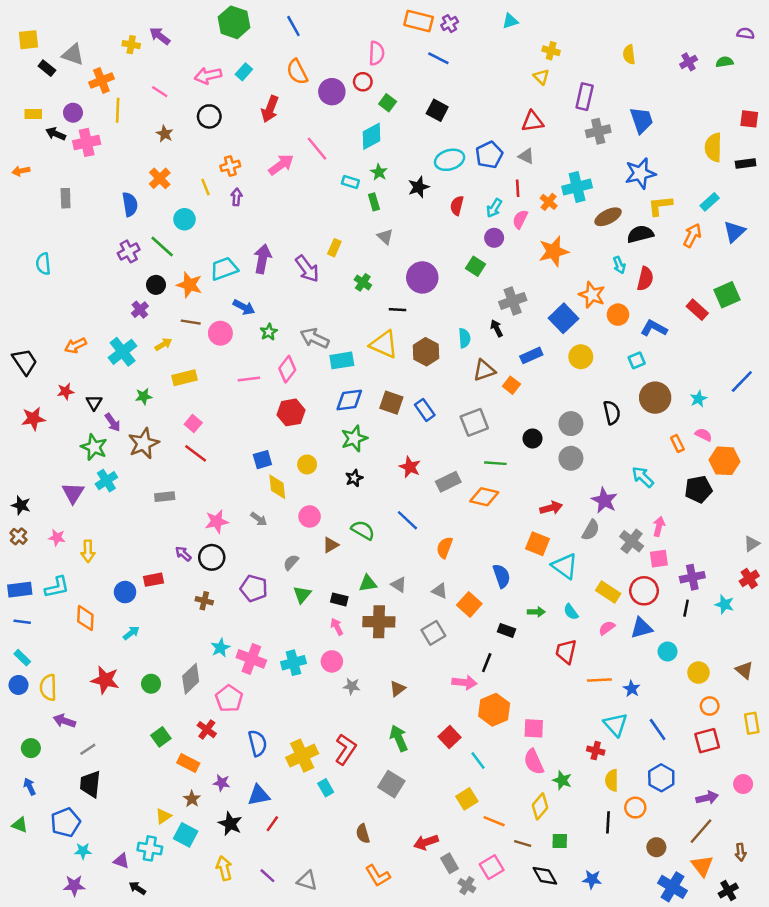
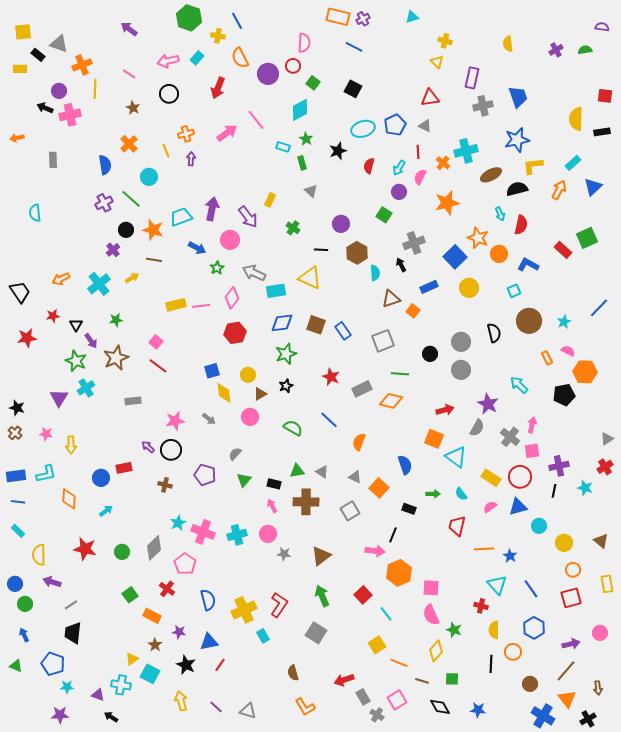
yellow cross: (131, 45) -> (218, 36), moved
yellow rectangle: (33, 114) -> (20, 69), moved
purple circle: (422, 277) -> (341, 224), size x0.7
pink circle: (220, 333) -> (230, 240), moved
brown hexagon: (426, 352) -> (357, 253), moved
yellow rectangle: (184, 378) -> (176, 305), moved
brown triangle: (331, 545) -> (260, 394), moved
blue circle: (18, 685) -> (15, 584), moved
brown triangle: (398, 689) -> (321, 556), size x1.5
blue pentagon: (66, 822) -> (53, 664), turned -30

